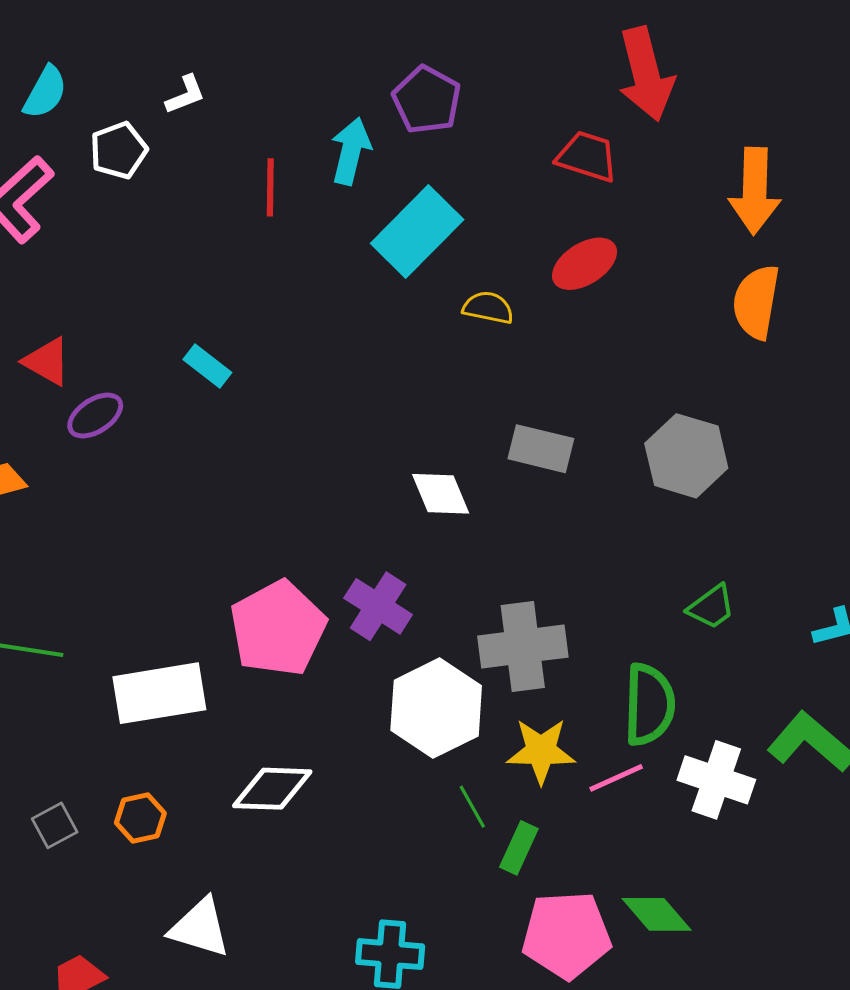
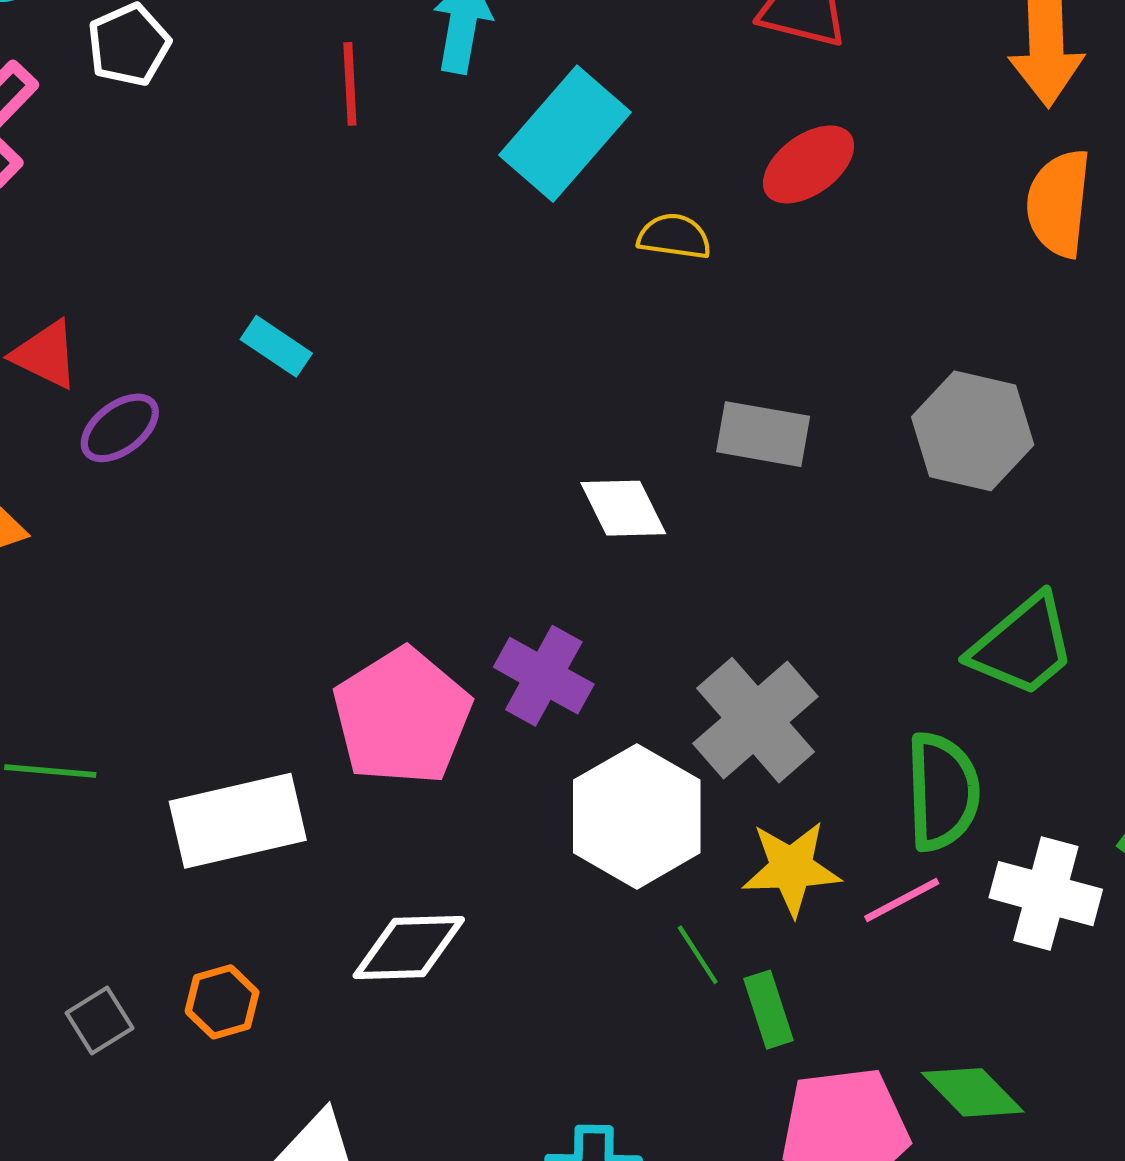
green trapezoid: (711, 607) -> (1023, 646), size x1.6
gray cross: (523, 647) -> (755, 720), turned -30
green rectangle: (519, 848) -> (769, 1010), turned -39

